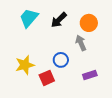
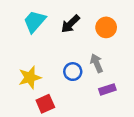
gray arrow: (81, 43) -> (97, 63), moved
red square: (47, 78) -> (45, 104), moved

